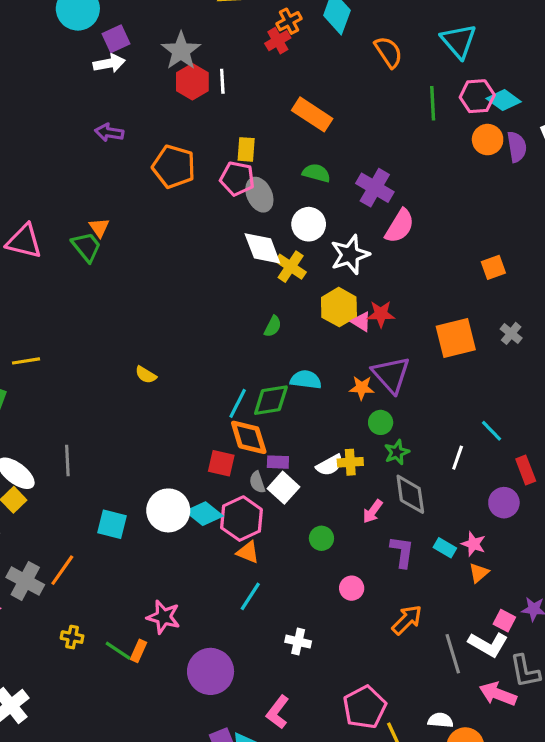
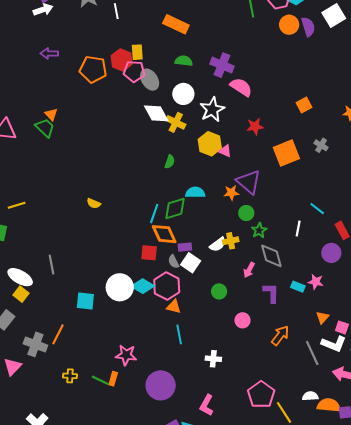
red hexagon: (192, 82) -> (122, 60), moved
pink semicircle: (400, 226) -> (241, 87), turned -80
red star: (381, 314) -> (255, 126), moved
orange triangle: (479, 573) -> (322, 317), moved
cyan line: (250, 596) -> (179, 334), turned -36

